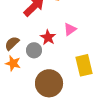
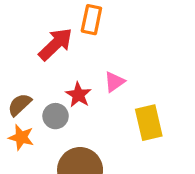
yellow rectangle: (84, 65) -> (149, 123), moved

